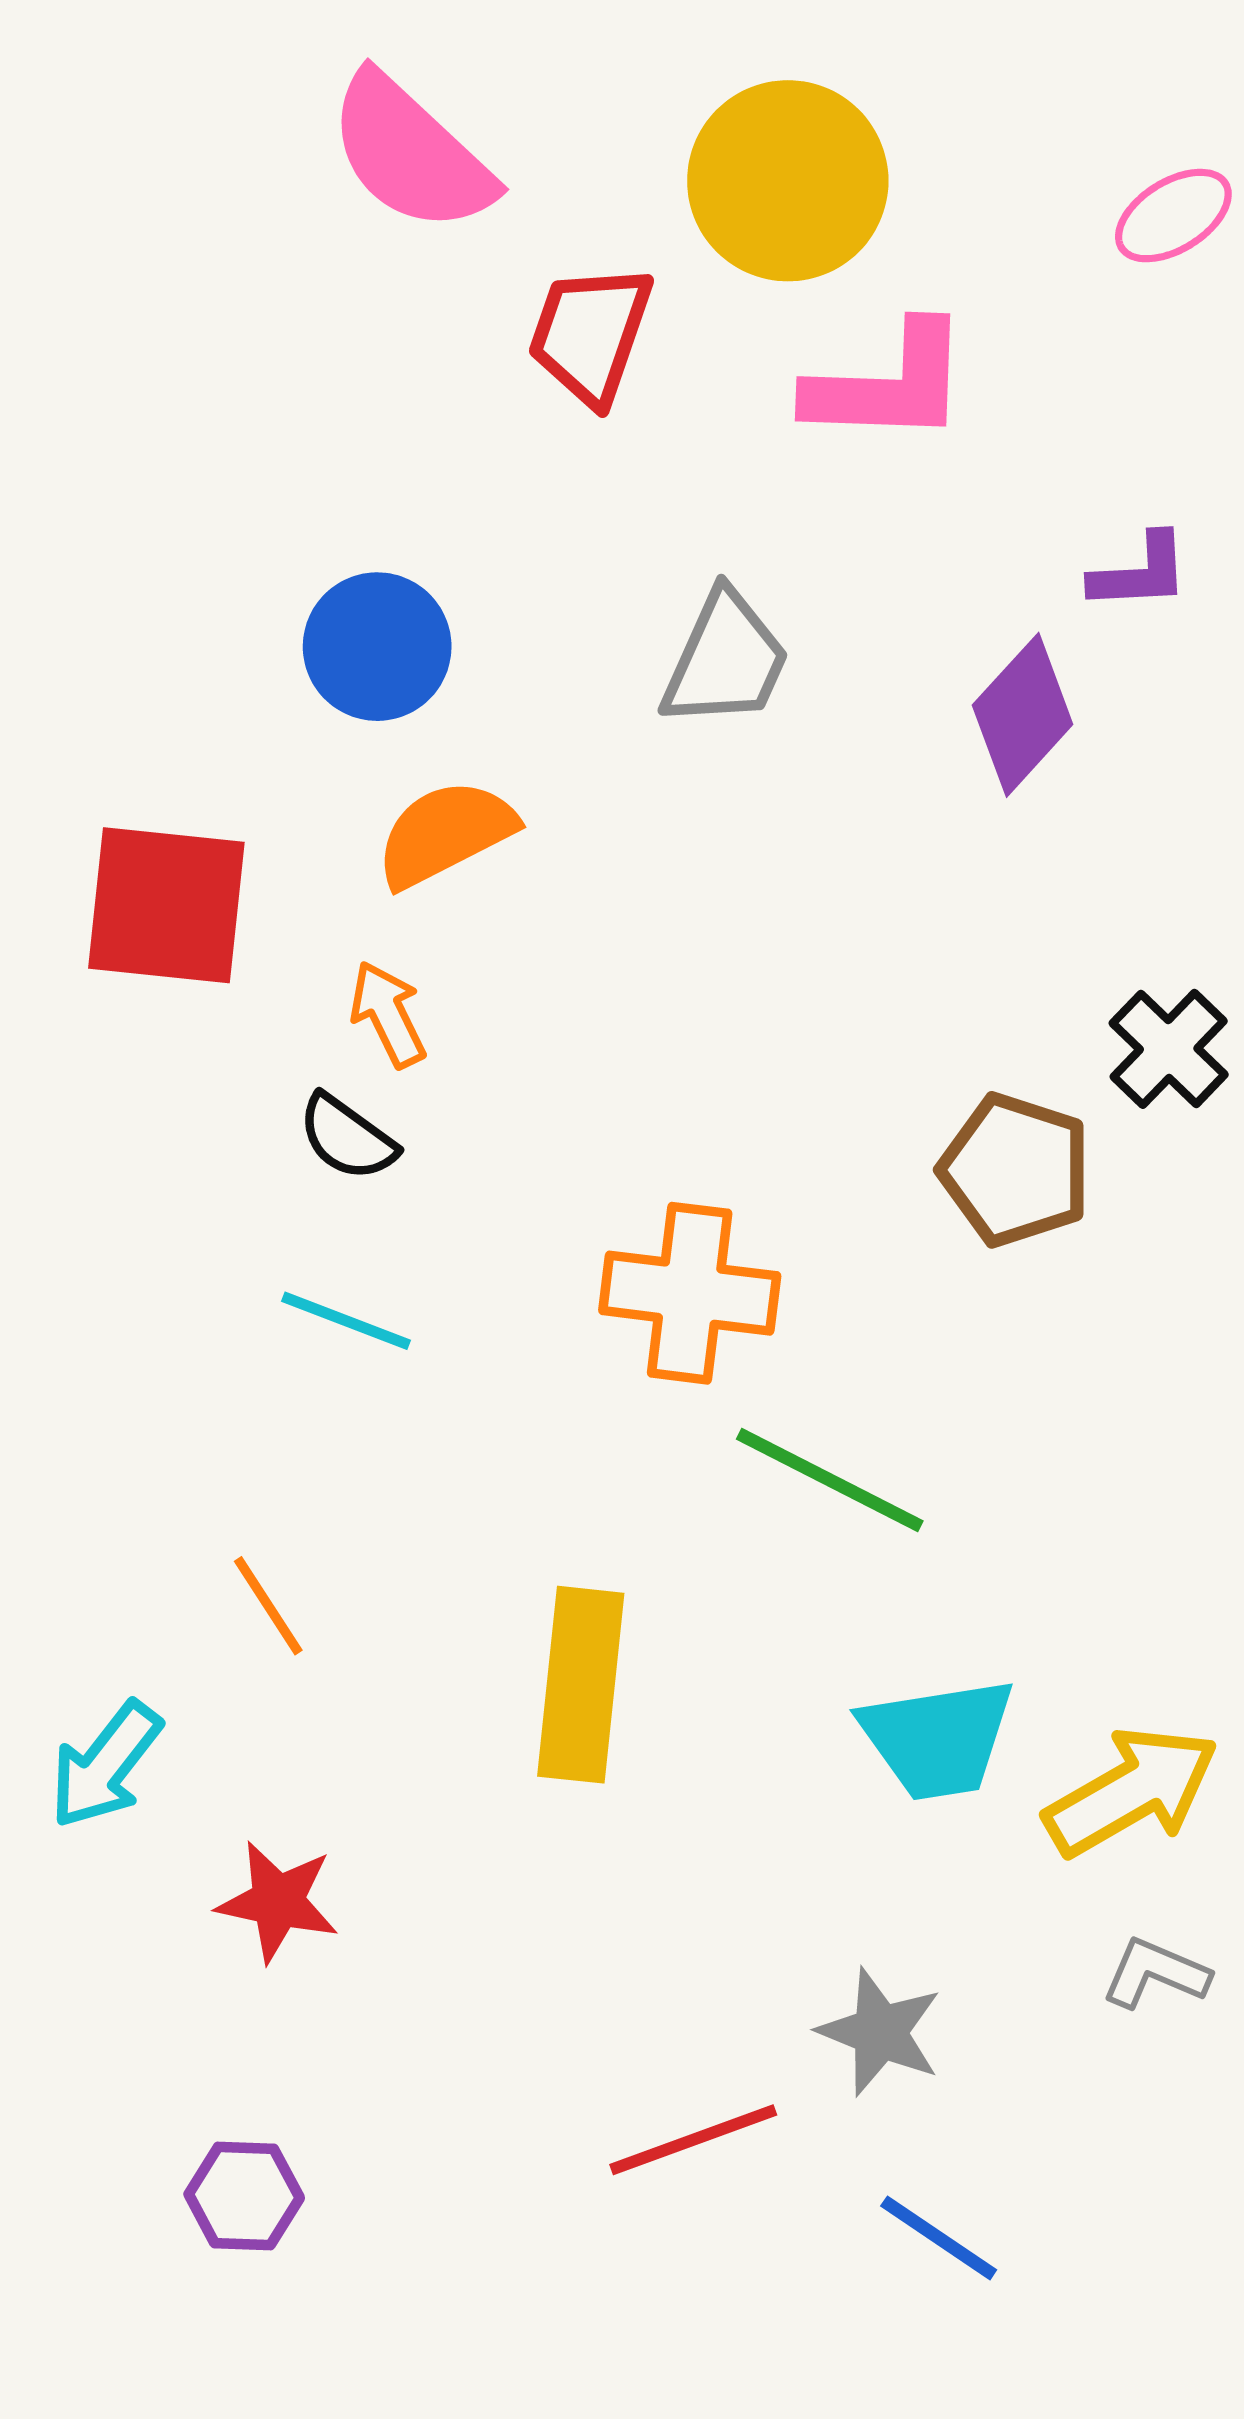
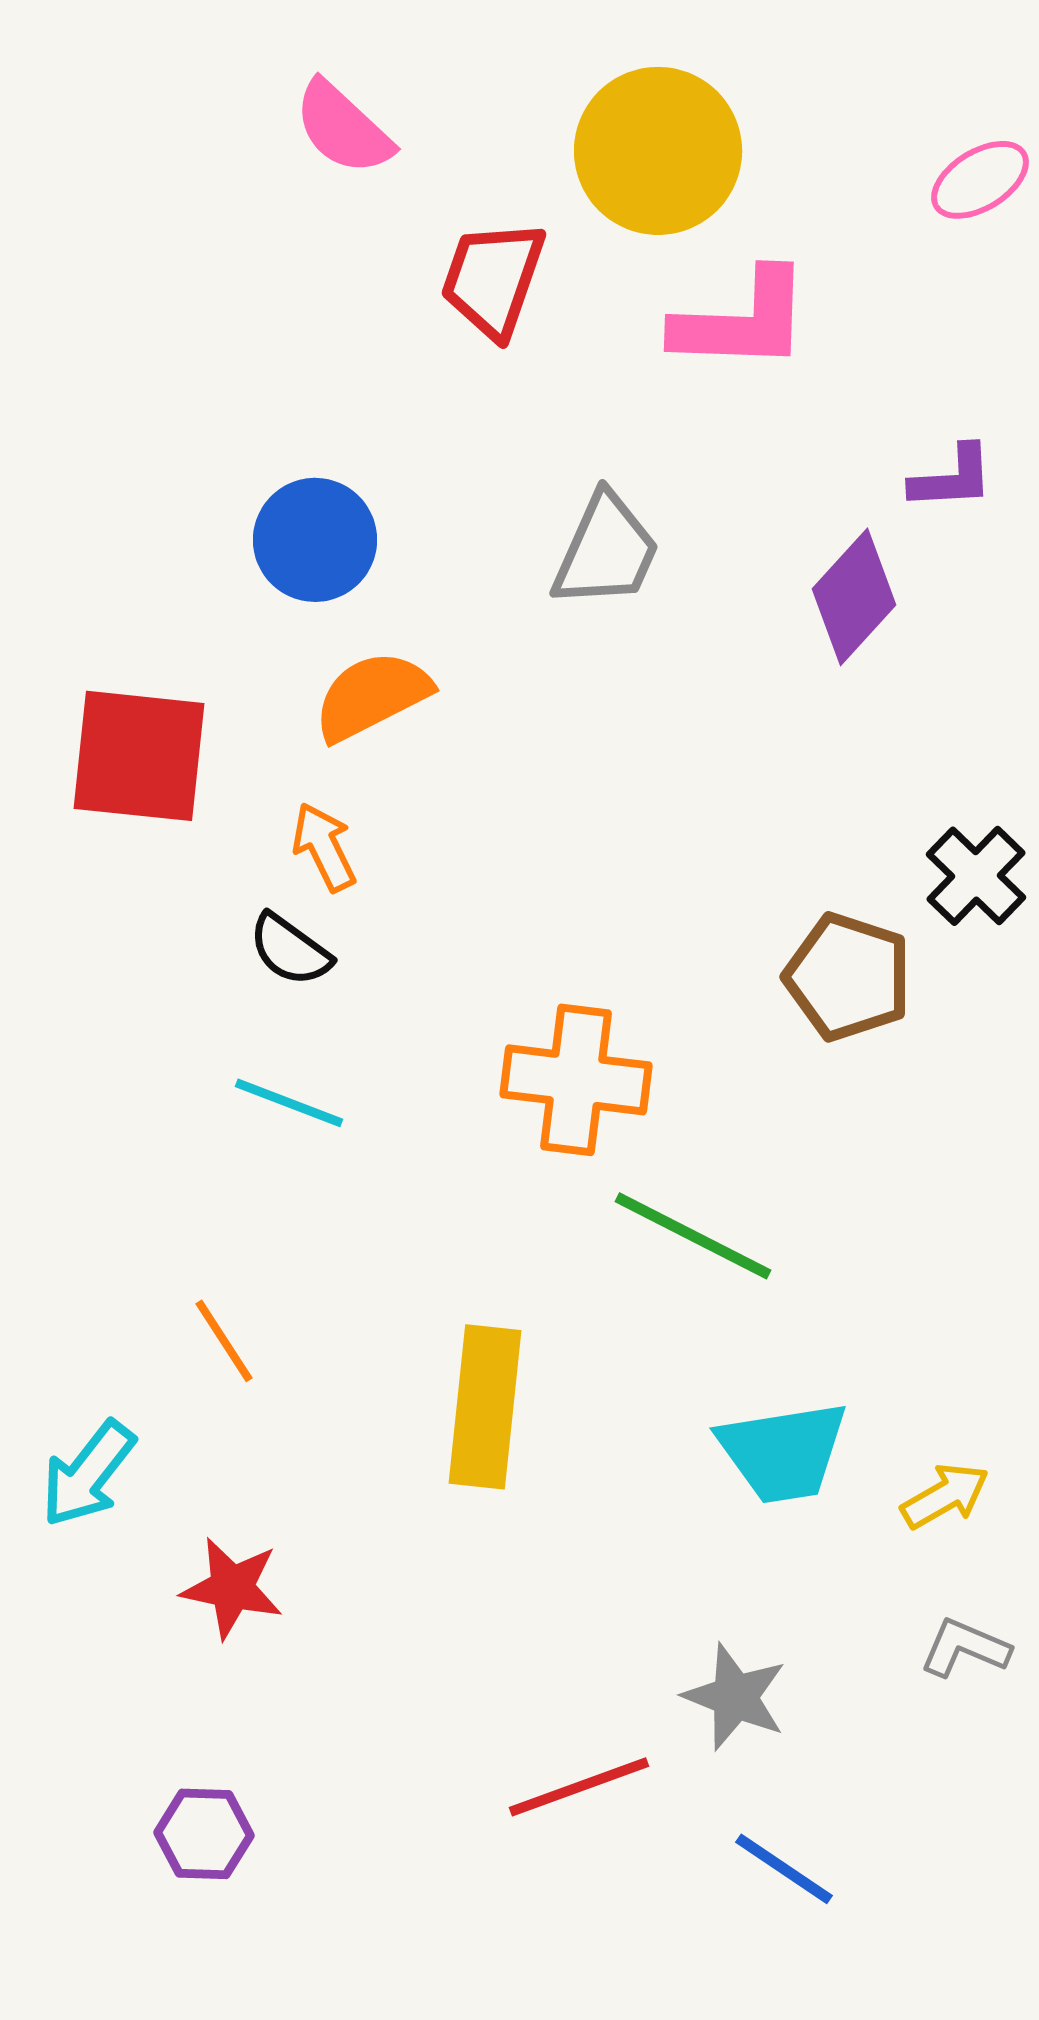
pink semicircle: (411, 153) -> (343, 128), size x0.7
yellow arrow: (1131, 1791) -> (945, 1496), size x0.6

